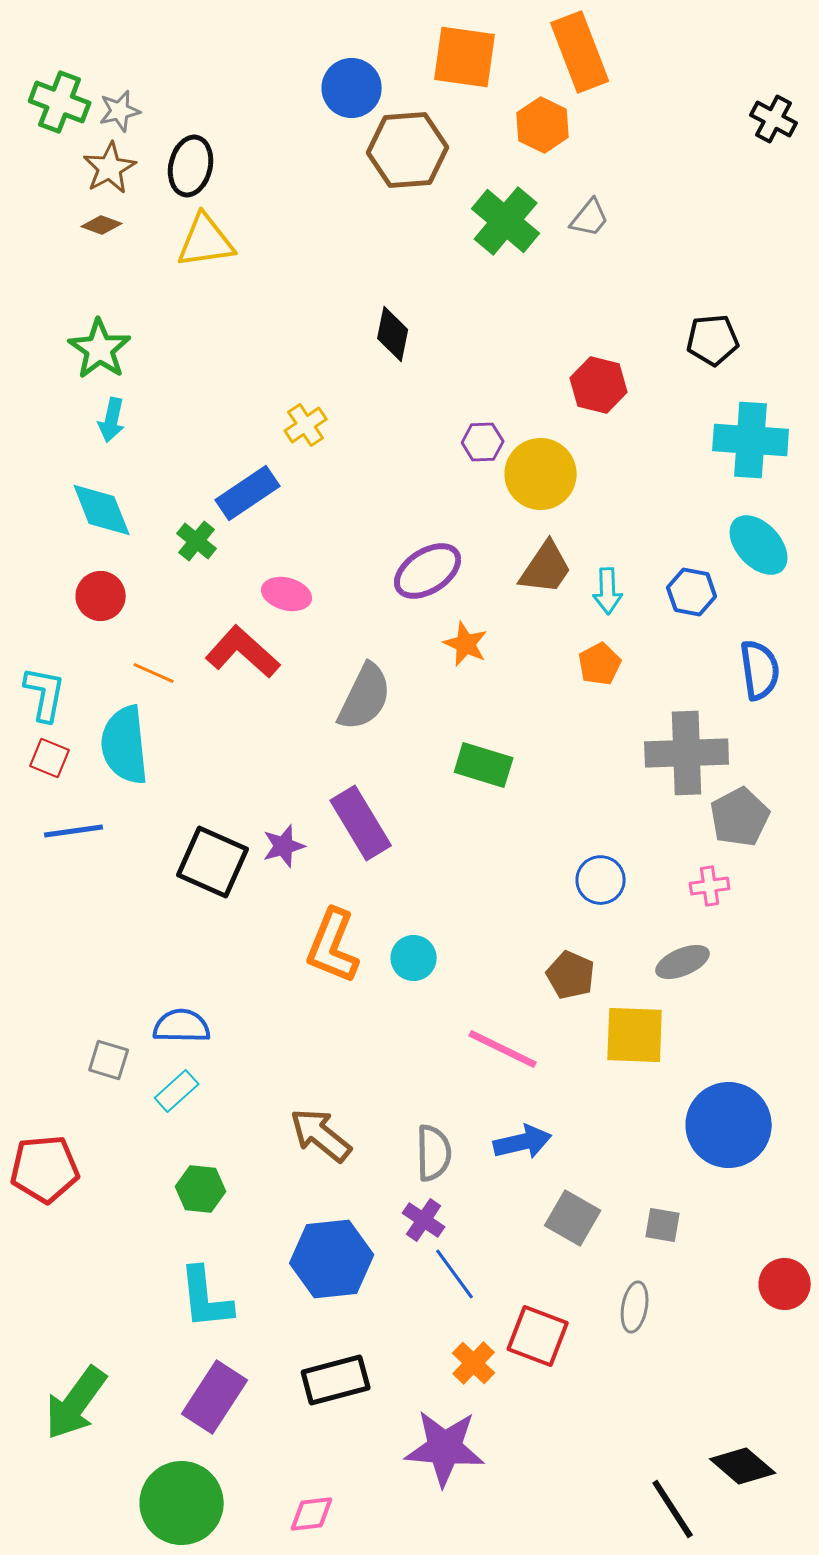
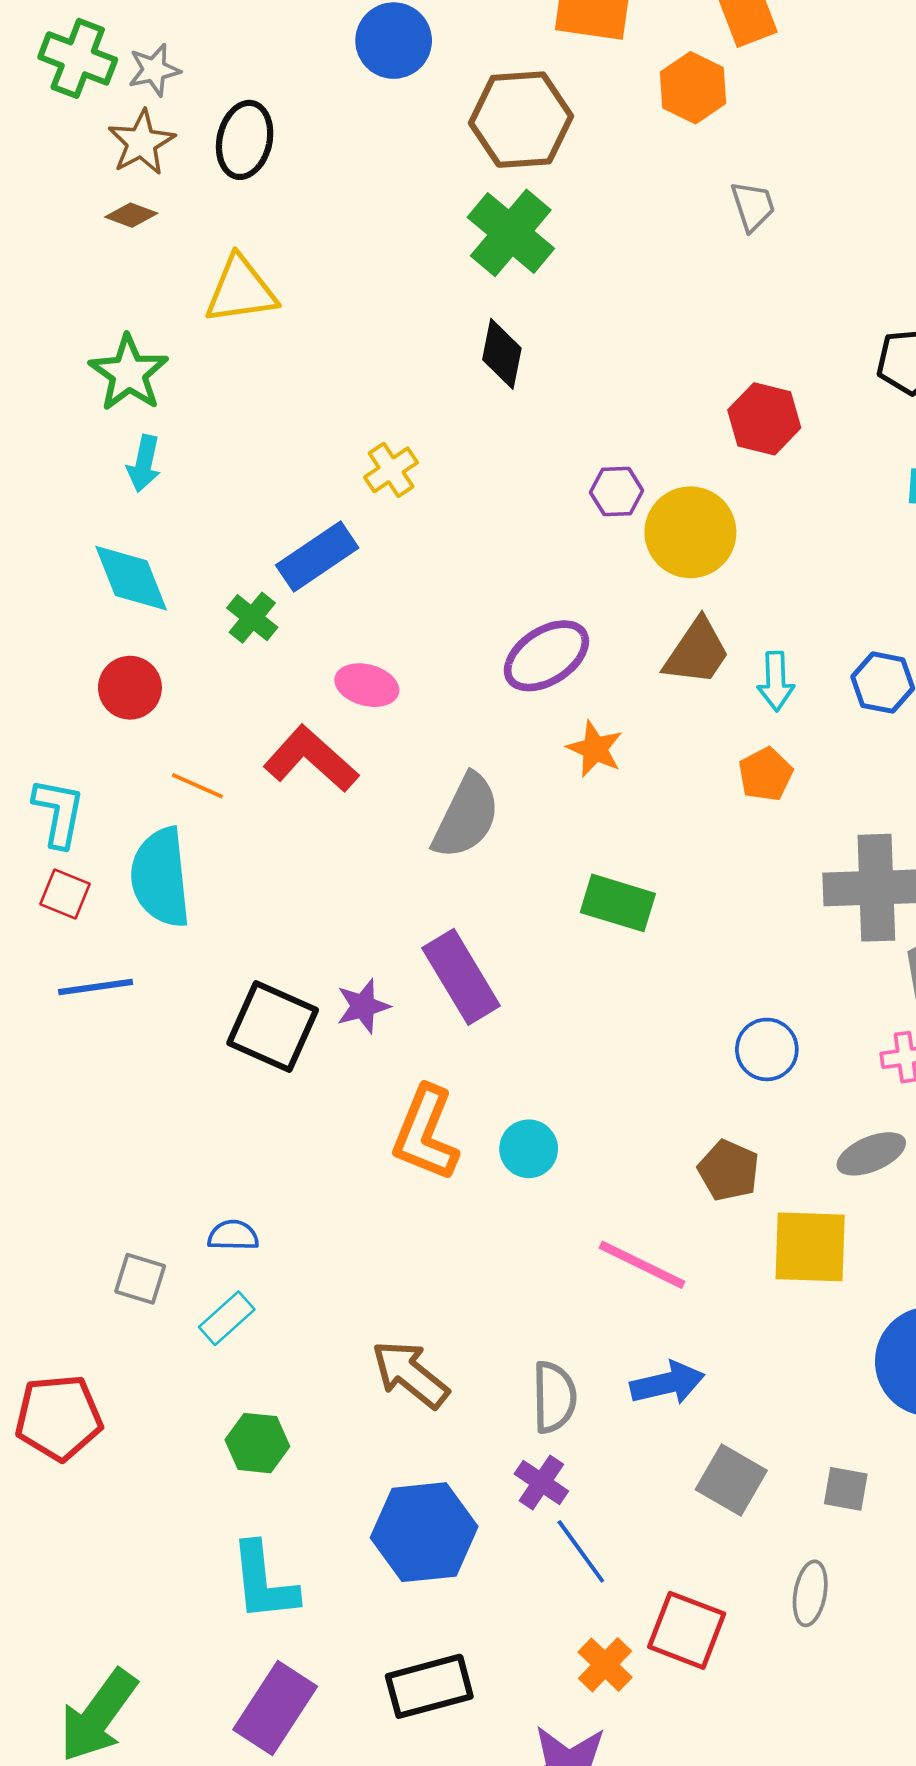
blue circle: (352, 88) -> (394, 41), moved
gray trapezoid: (590, 218) -> (753, 206), turned -57
green cross: (506, 221) -> (511, 233), moved
yellow triangle: (206, 241) -> (241, 290), moved
blue semicircle: (182, 1026) -> (233, 1235), size x0.7

